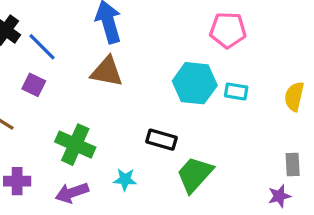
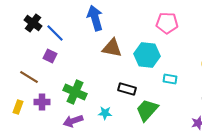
brown triangle: (107, 72) -> (112, 48), moved
cyan rectangle: (236, 92) -> (170, 79), moved
purple cross: (17, 181) -> (42, 102), moved

